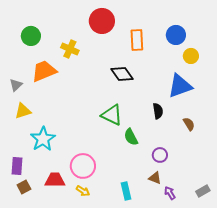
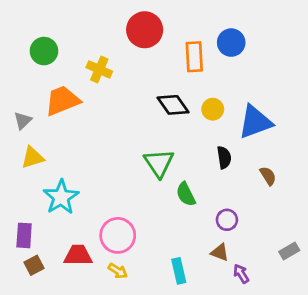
blue circle: (176, 35) -> (231, 43), moved
yellow circle: (191, 56) -> (213, 109), moved
green triangle: (112, 115) -> (159, 163), turned 30
gray rectangle: (203, 191) -> (289, 251), moved

